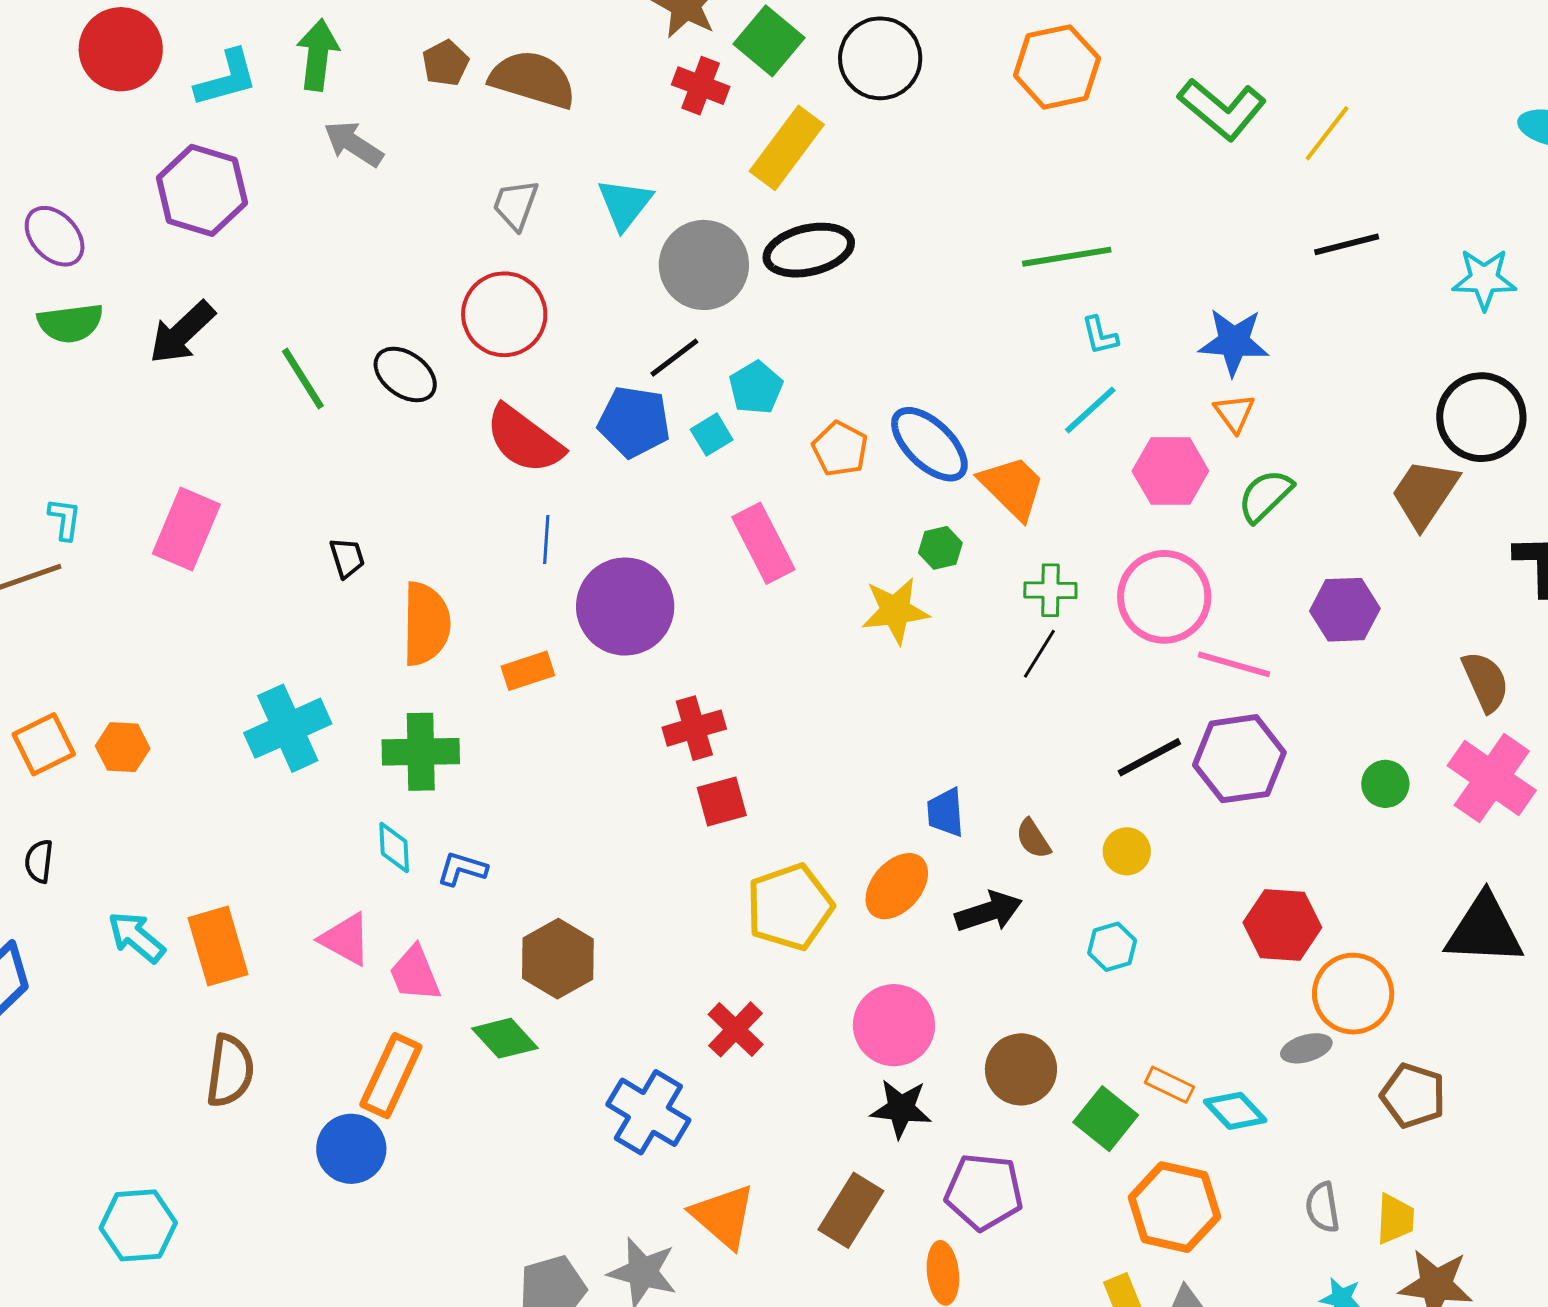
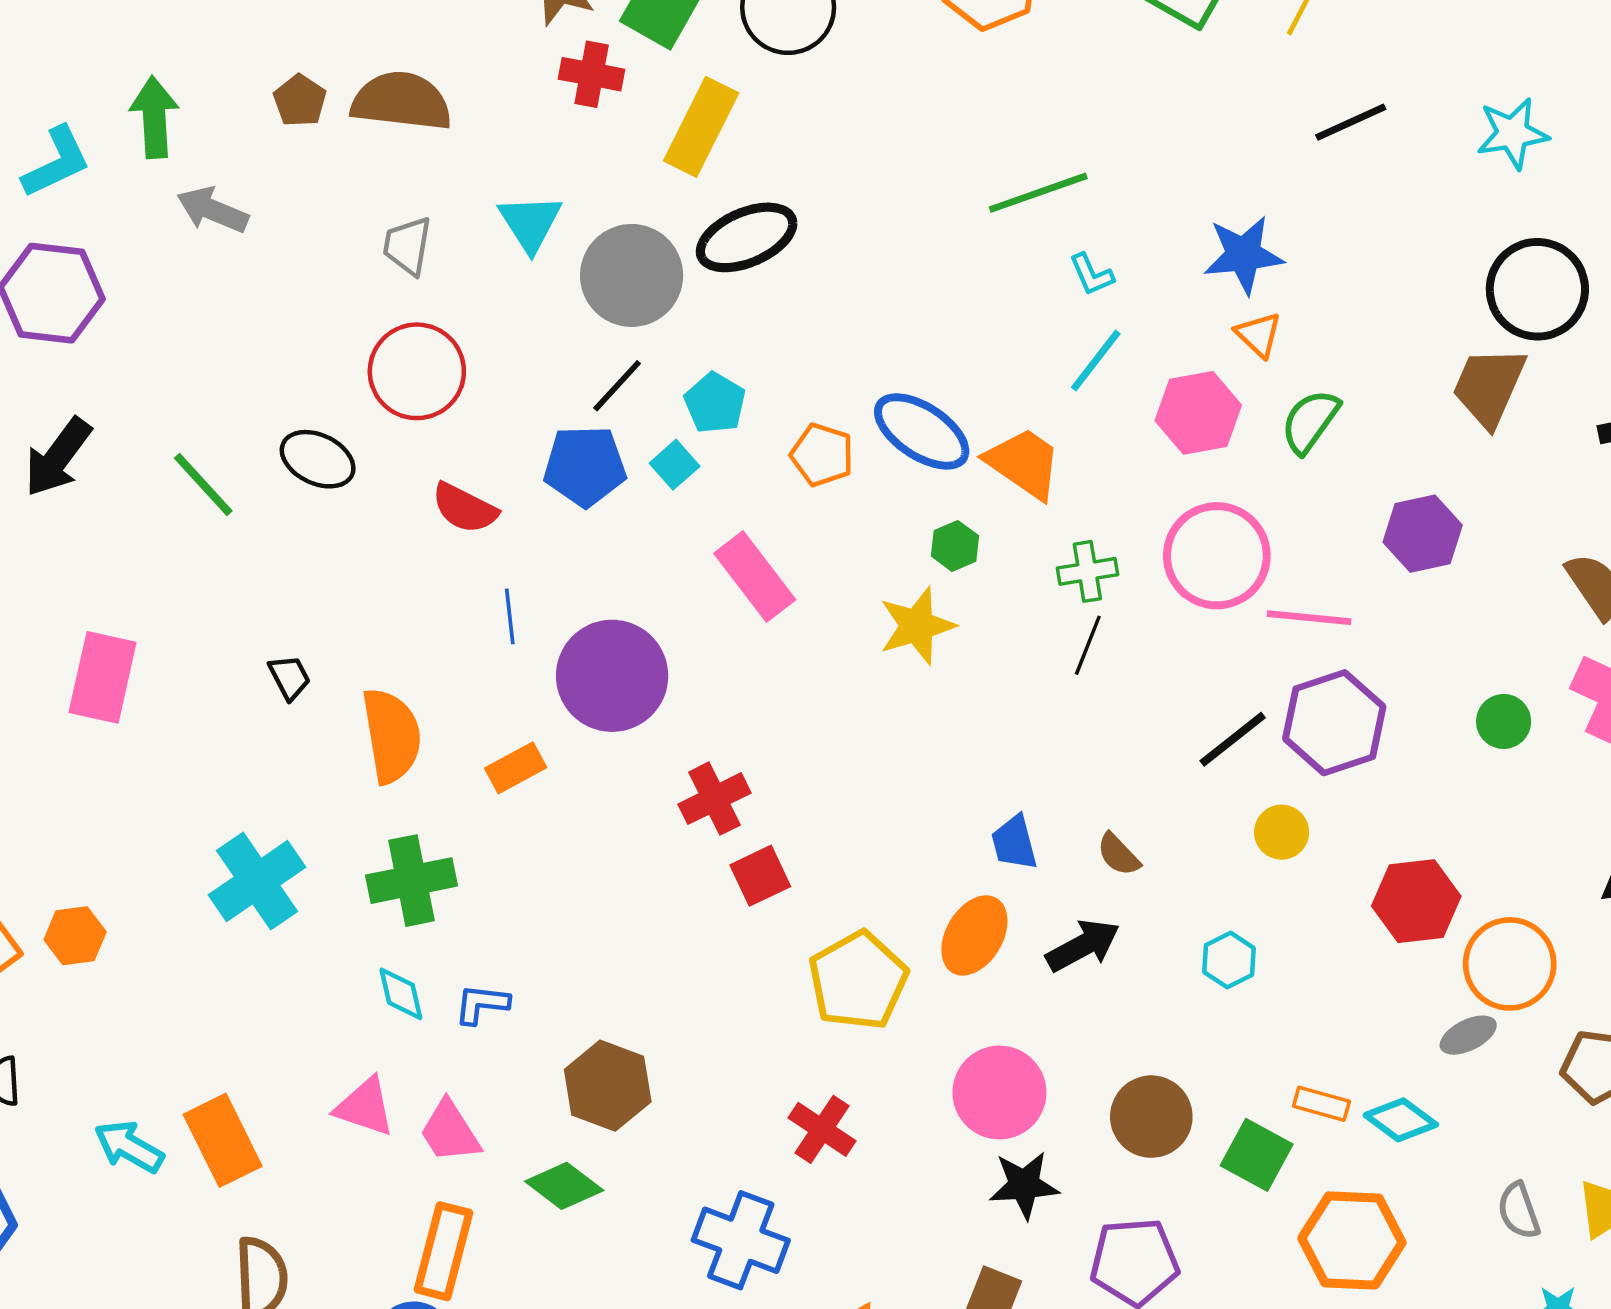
red semicircle: (524, 439) -> (465, 508), size x0.7
yellow circle: (1127, 851) -> (1282, 832), moved

